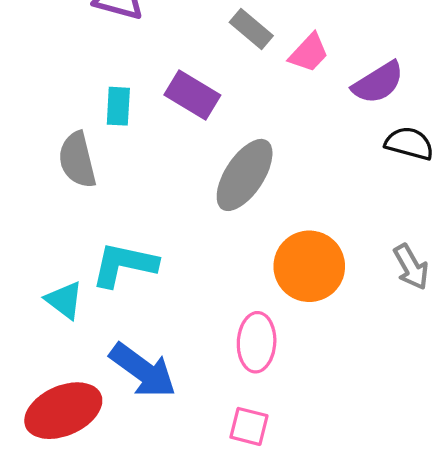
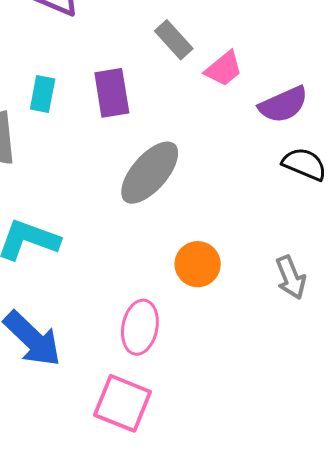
purple rectangle: (192, 95) -> (112, 93), turned 42
orange circle: (309, 266) -> (198, 264), size x0.7
pink square: (249, 426) -> (123, 403), size x1.5

